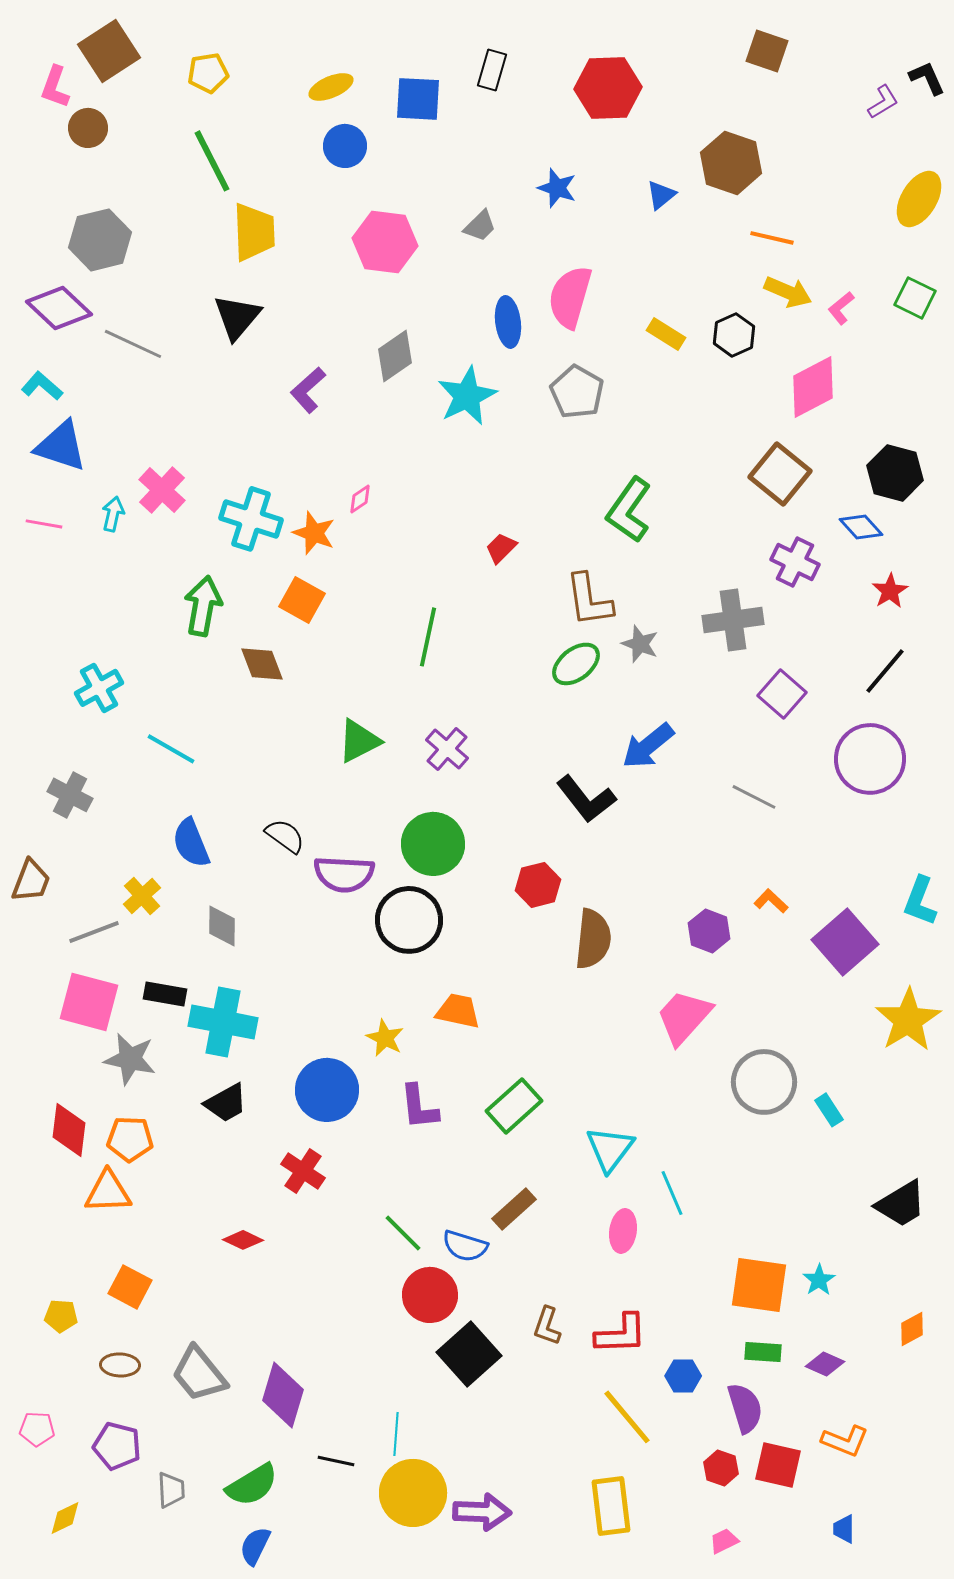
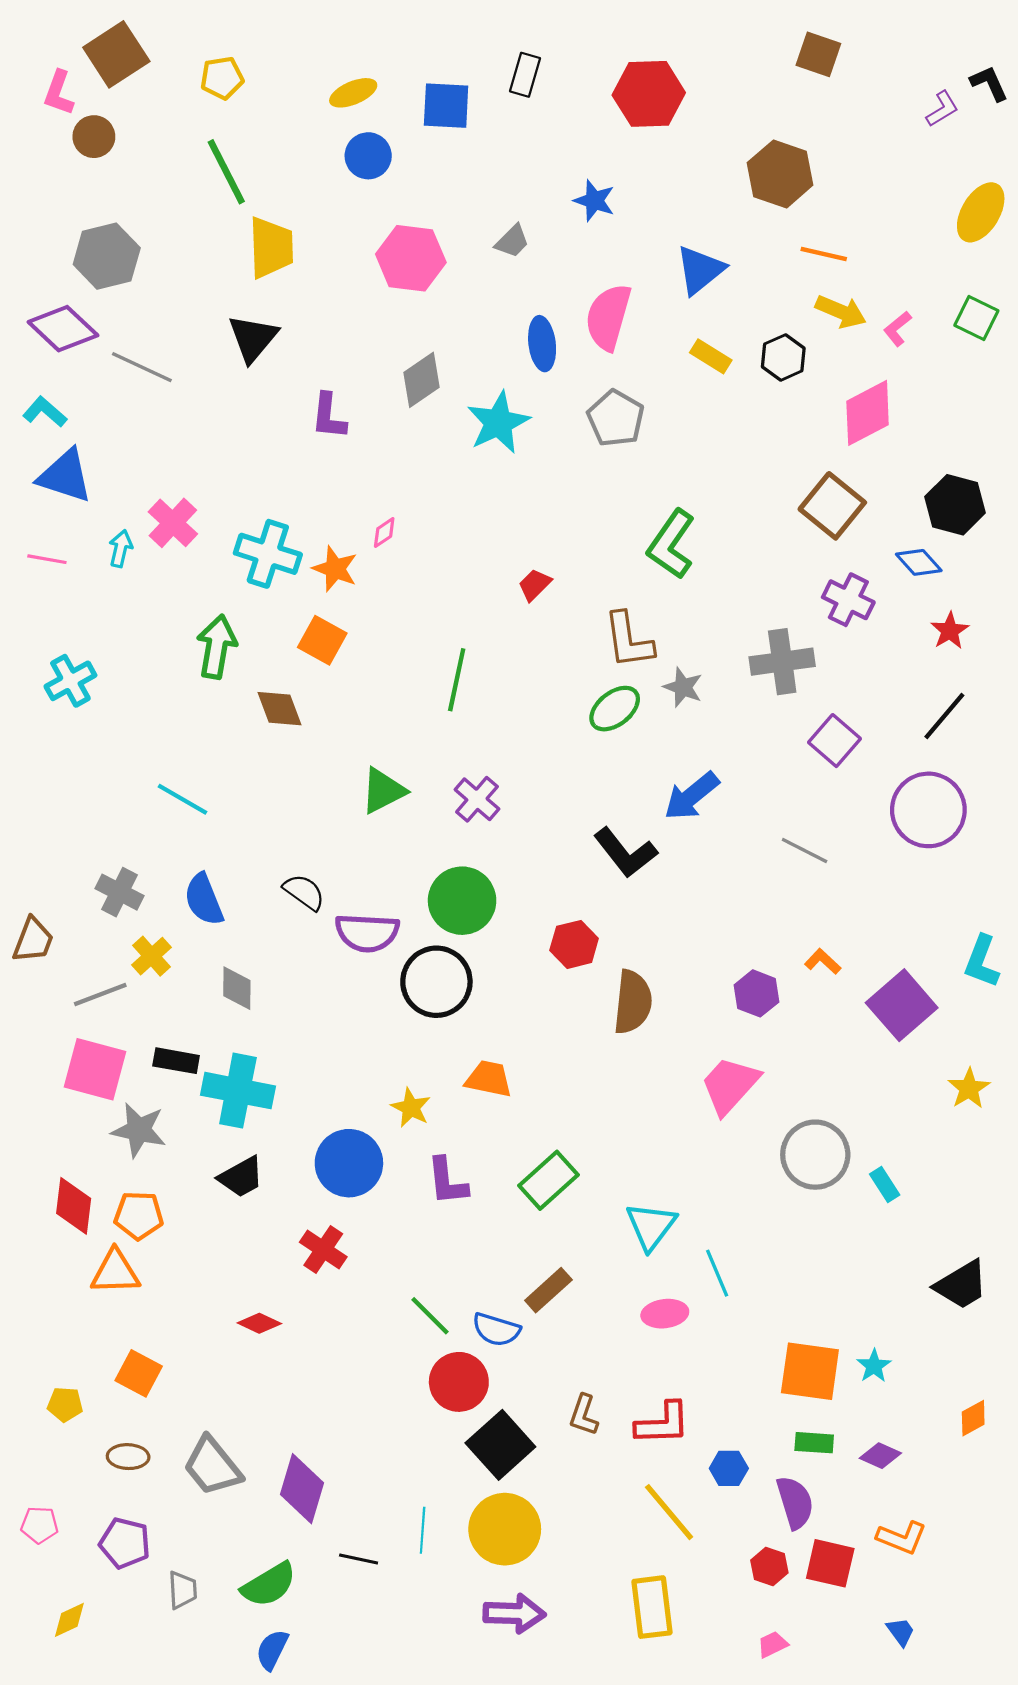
blue triangle: (661, 195) -> (700, 270), moved, size x1.6
purple L-shape: (308, 390) -> (329, 416), turned -42
cyan cross: (99, 688) -> (70, 681), moved
gray cross: (70, 795) -> (120, 892), moved
yellow star: (908, 1020) -> (969, 1088), size x0.6
pink ellipse: (623, 1231) -> (665, 1314), turned 75
yellow circle: (413, 1493) -> (505, 1529), moved
blue trapezoid: (844, 1529) -> (901, 1632), turned 144

